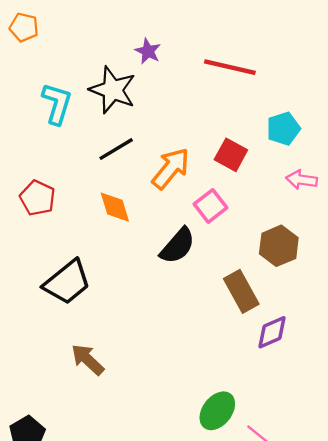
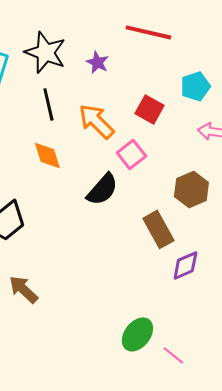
purple star: (148, 51) -> (97, 62), moved
black line: (116, 149) -> (48, 104), turned -72
orange arrow: (171, 168) -> (96, 121), turned -84

